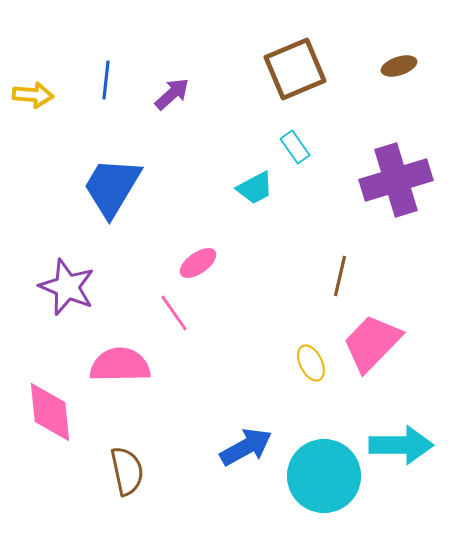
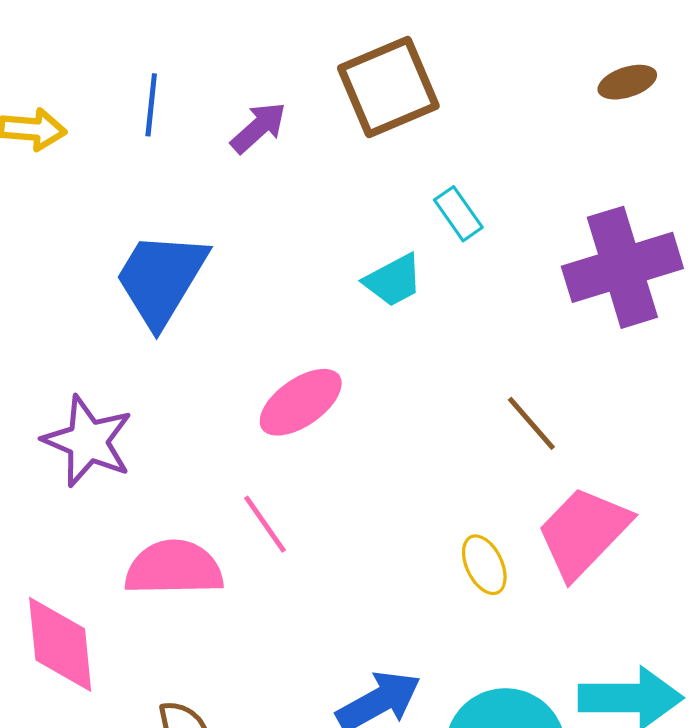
brown square: (295, 69) -> (388, 87), moved
pink ellipse: (198, 263) -> (301, 402), size x1.4
brown line: (340, 276) -> (531, 423), turned -54
pink line: (174, 313) -> (265, 524), moved

